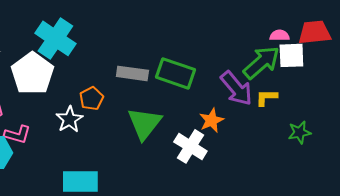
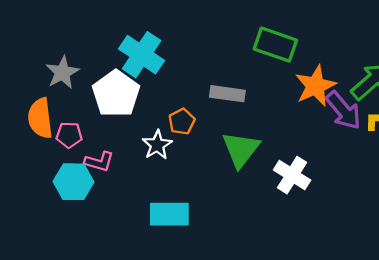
green rectangle: (175, 73) -> (275, 45), moved
orange star: (211, 120) -> (315, 86), moved, size x1.5

